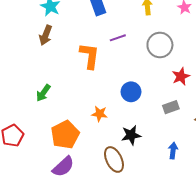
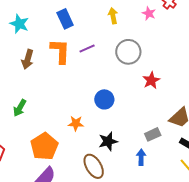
brown arrow: (46, 35) -> (28, 59), moved
orange L-shape: (90, 56) -> (60, 51), moved
gray rectangle: (171, 107) -> (153, 134), moved
blue arrow: (173, 151) -> (141, 157), moved

